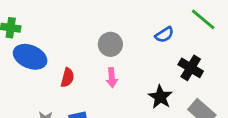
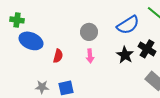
blue semicircle: (164, 35) -> (128, 25), size x1.6
black star: (160, 97) -> (125, 55), moved

